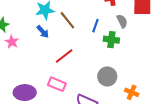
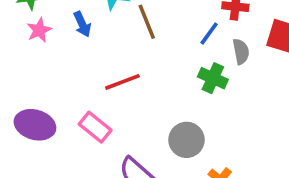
blue line: (95, 26) -> (209, 34), moved
blue arrow: (43, 32) -> (82, 24), moved

